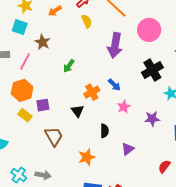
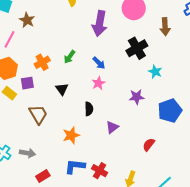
green arrow: (69, 66) -> (69, 57), moved
orange cross: (92, 92) -> (42, 62), moved
pink star: (124, 107) -> (98, 83), moved

